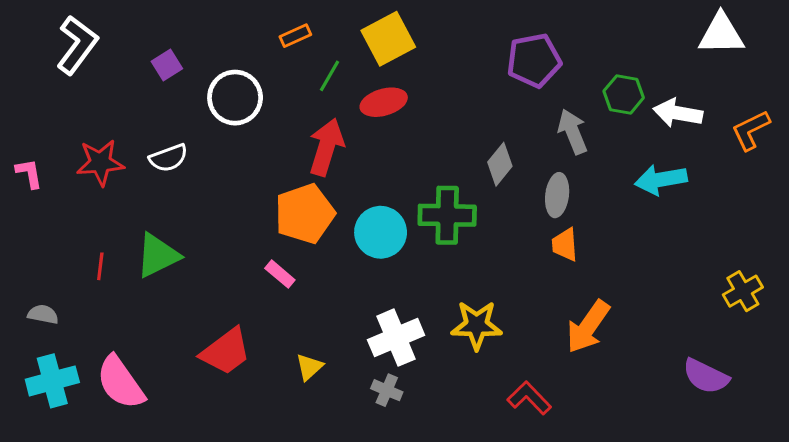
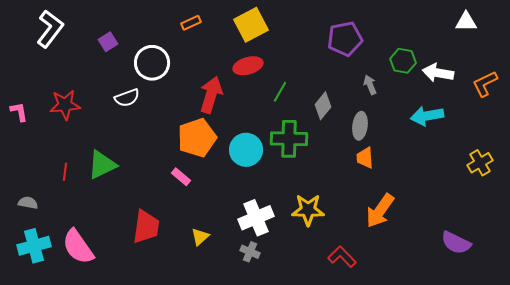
white triangle: (721, 34) -> (466, 22), size x0.7
green line: (329, 76) -> (280, 92), moved
gray arrow: (573, 132) -> (370, 85), size x0.7
white semicircle: (168, 158) -> (127, 98), moved
yellow cross: (743, 291) -> (480, 163), moved
red trapezoid: (226, 351) -> (146, 227), turned -45

